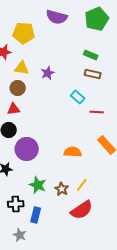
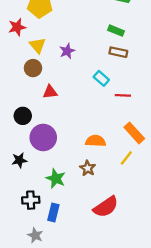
yellow triangle: (22, 68) -> (38, 45), turned 42
red triangle: (14, 109) -> (50, 92), moved
yellow line: (82, 185) -> (126, 158), moved
brown star: (62, 189) -> (88, 168), moved

